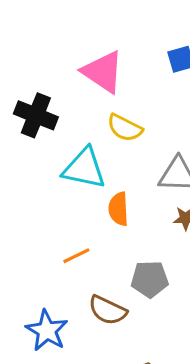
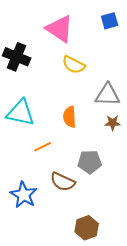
cyan triangle: (84, 168) -> (21, 113), moved

